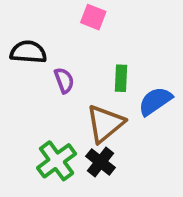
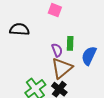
purple semicircle: (64, 80) -> (57, 50), moved
blue semicircle: (155, 101) -> (89, 56), turned -30

